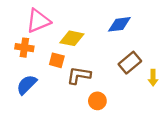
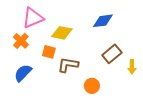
orange cross: (24, 48) -> (21, 41), turned 35
orange circle: (97, 101) -> (92, 86), moved

